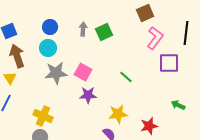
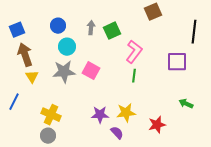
pink L-shape: (155, 38) -> (134, 52), moved
cyan circle: (48, 48) -> (67, 47), moved
green line: (126, 77) -> (134, 76), turned 56
yellow triangle: (10, 78) -> (32, 77), moved
purple star: (88, 95) -> (100, 115), moved

